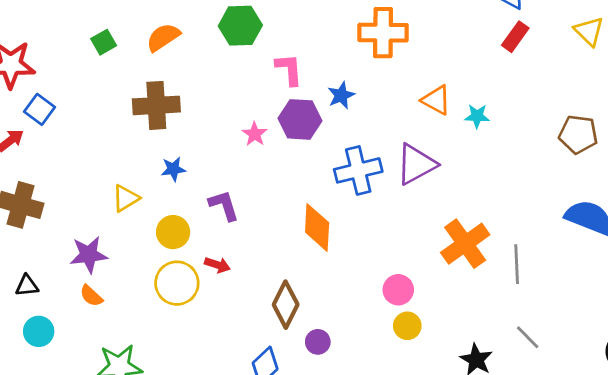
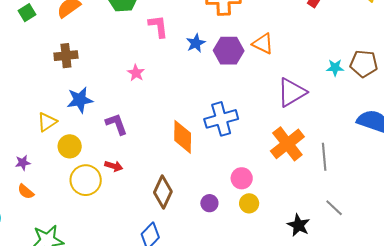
brown cross: (156, 105) -> (66, 56), size x0.7
cyan star: (477, 116) -> (335, 68), moved
purple hexagon: (300, 119) -> (229, 51), moved
purple triangle: (416, 164) -> (292, 92), moved
blue star: (173, 169) -> (80, 100), size x1.5
blue cross: (358, 170) -> (221, 119), moved
yellow circle: (173, 232) -> (70, 146), moved
purple star: (89, 255) -> (23, 163), size x0.6
purple circle: (318, 342) -> (209, 203), moved

